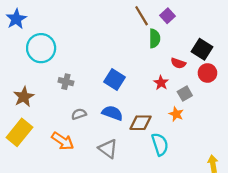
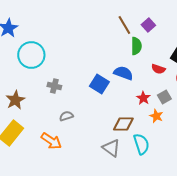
red star: (161, 83) -> (143, 98), moved
blue semicircle: (112, 113) -> (123, 73), moved
gray triangle: (108, 149) -> (111, 148), moved

